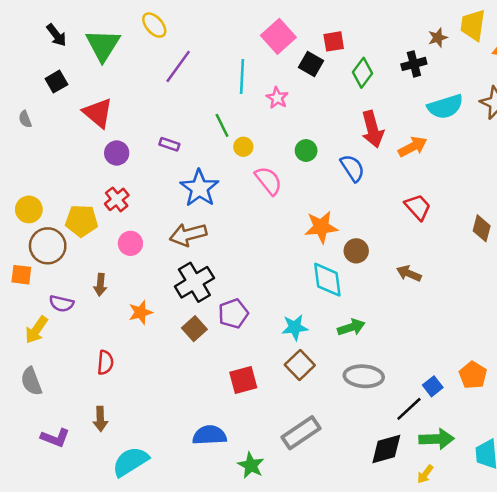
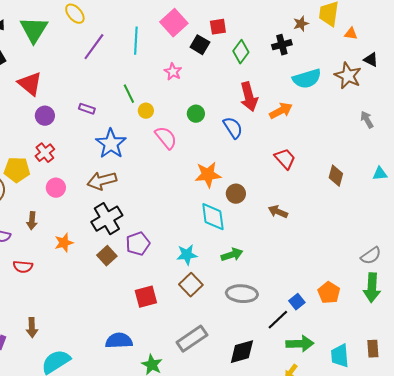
cyan line: (242, 77) -> (136, 41), moved
red semicircle: (105, 362) -> (23, 267), moved, turned 90
black diamond: (386, 449) -> (242, 352), moved

